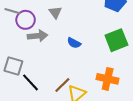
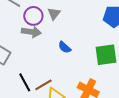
purple circle: (26, 20) -> (33, 16), moved
black line: (31, 82) -> (25, 82), moved

